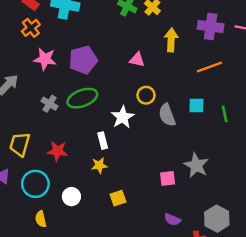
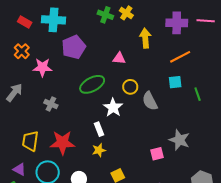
orange cross: (31, 28) -> (22, 51), moved
purple pentagon: (83, 60) -> (74, 47), moved
green ellipse: (82, 98) -> (92, 84), moved
cyan square: (197, 106) -> (175, 82), moved
red star: (57, 151) -> (62, 143), size x1.4

